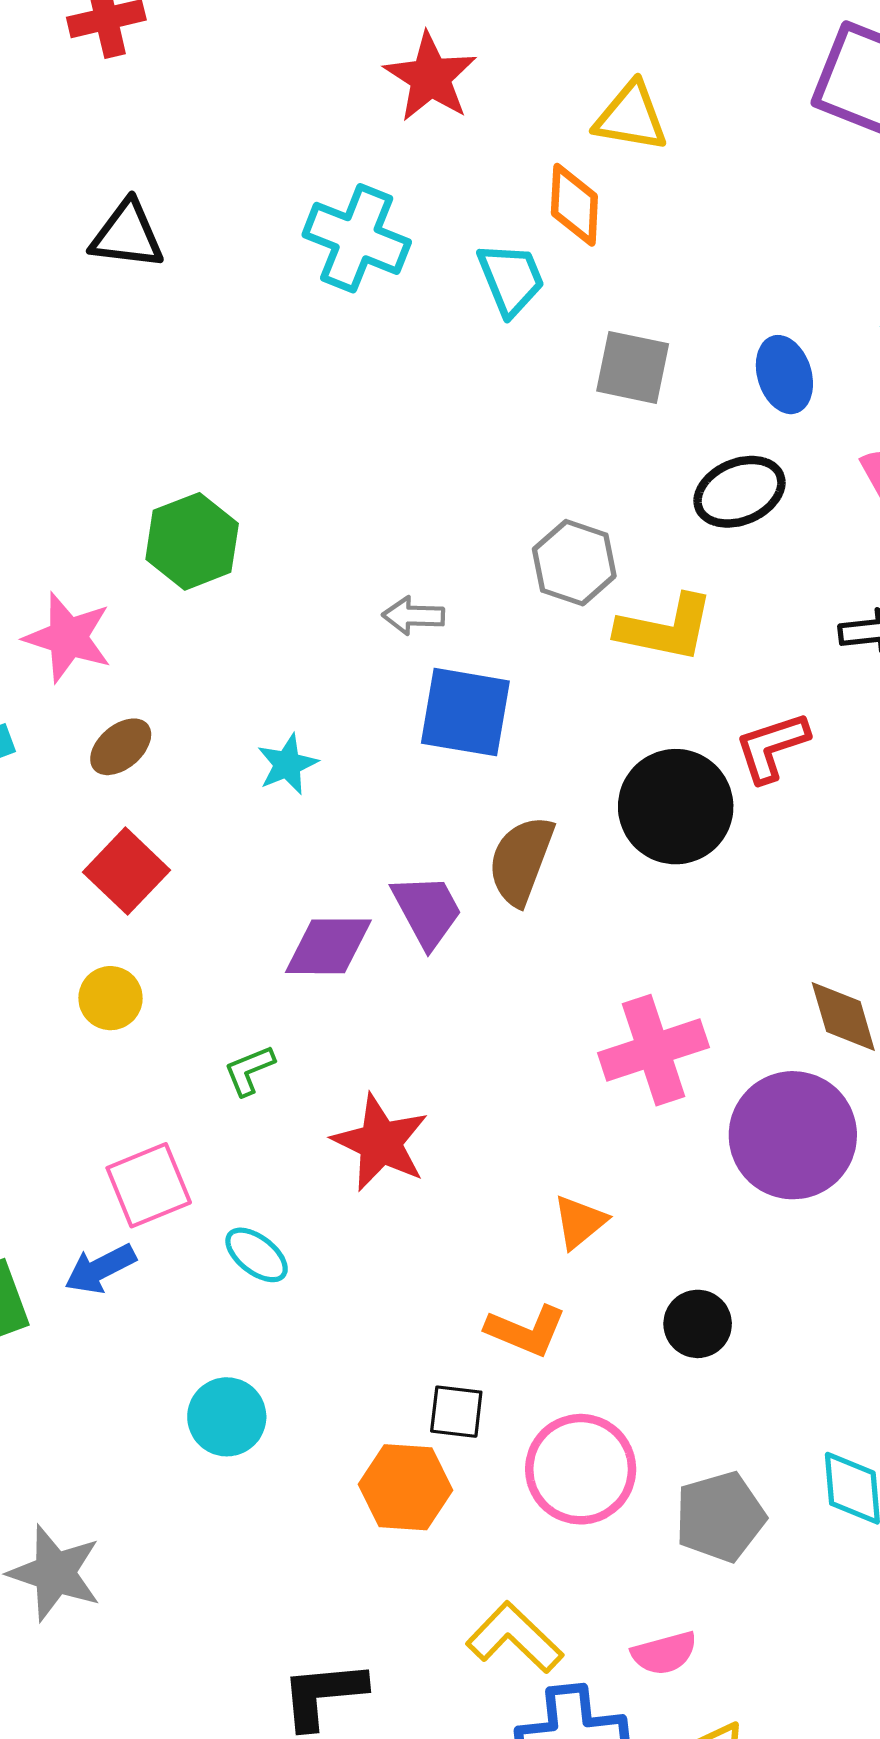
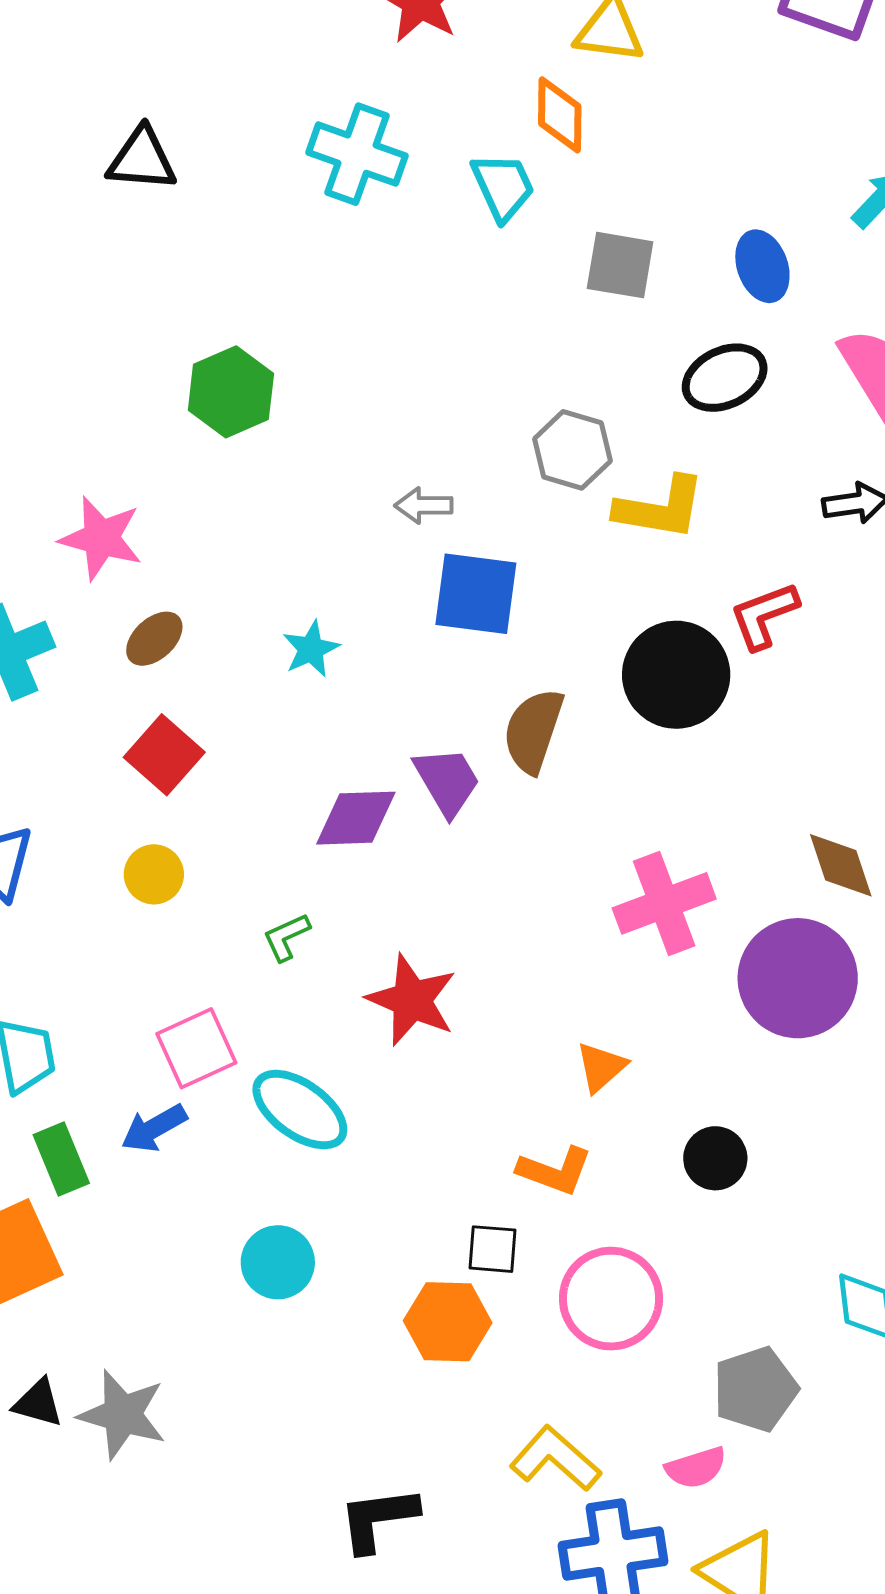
green hexagon: (192, 541) -> (231, 392), moved
cyan ellipse: (257, 1255) -> (300, 1110), size x1.6
gray pentagon: (720, 1517) -> (755, 1389), moved

